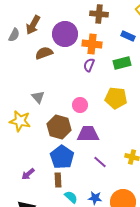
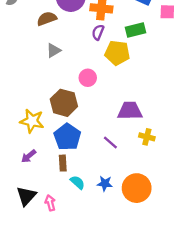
gray triangle: (38, 97) -> (54, 50), moved, turned 40
yellow pentagon: (116, 98) -> (117, 53), moved
yellow star: (20, 121) -> (32, 121), moved
purple trapezoid: (88, 134) -> (130, 111), moved

